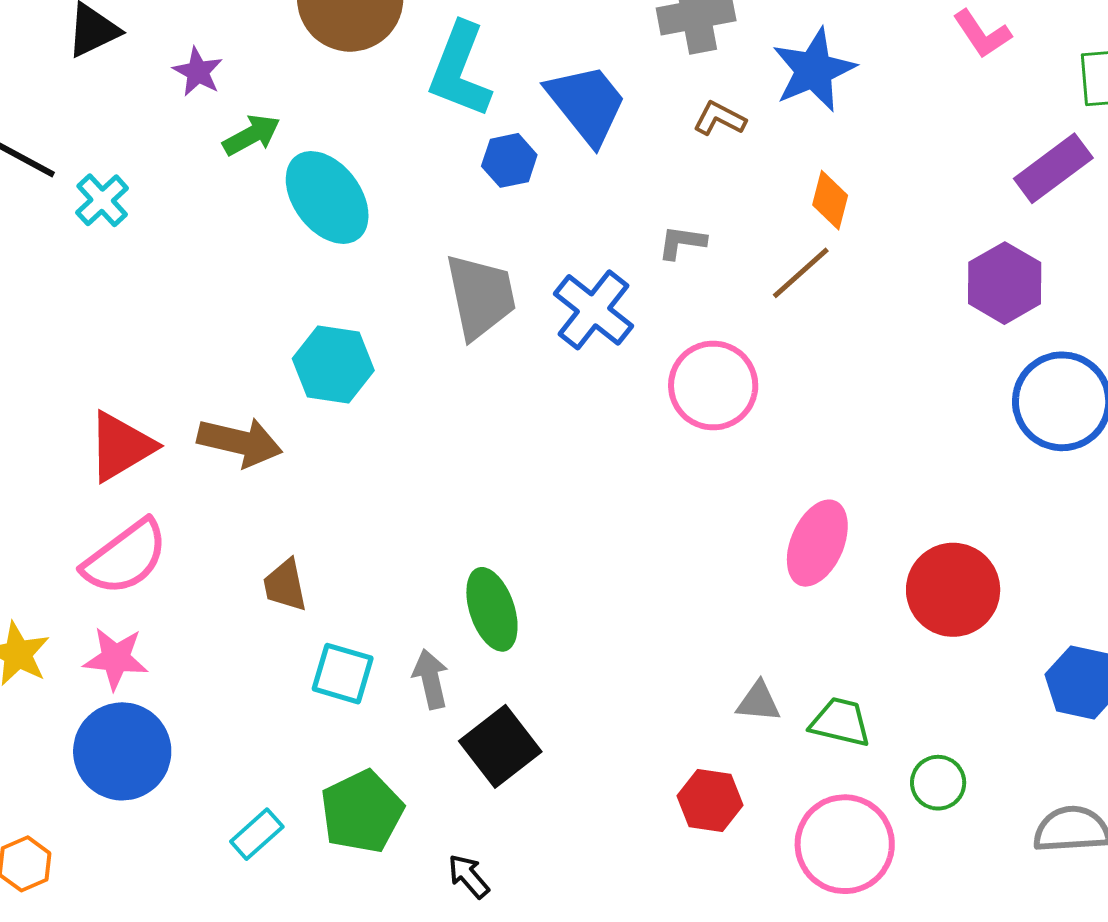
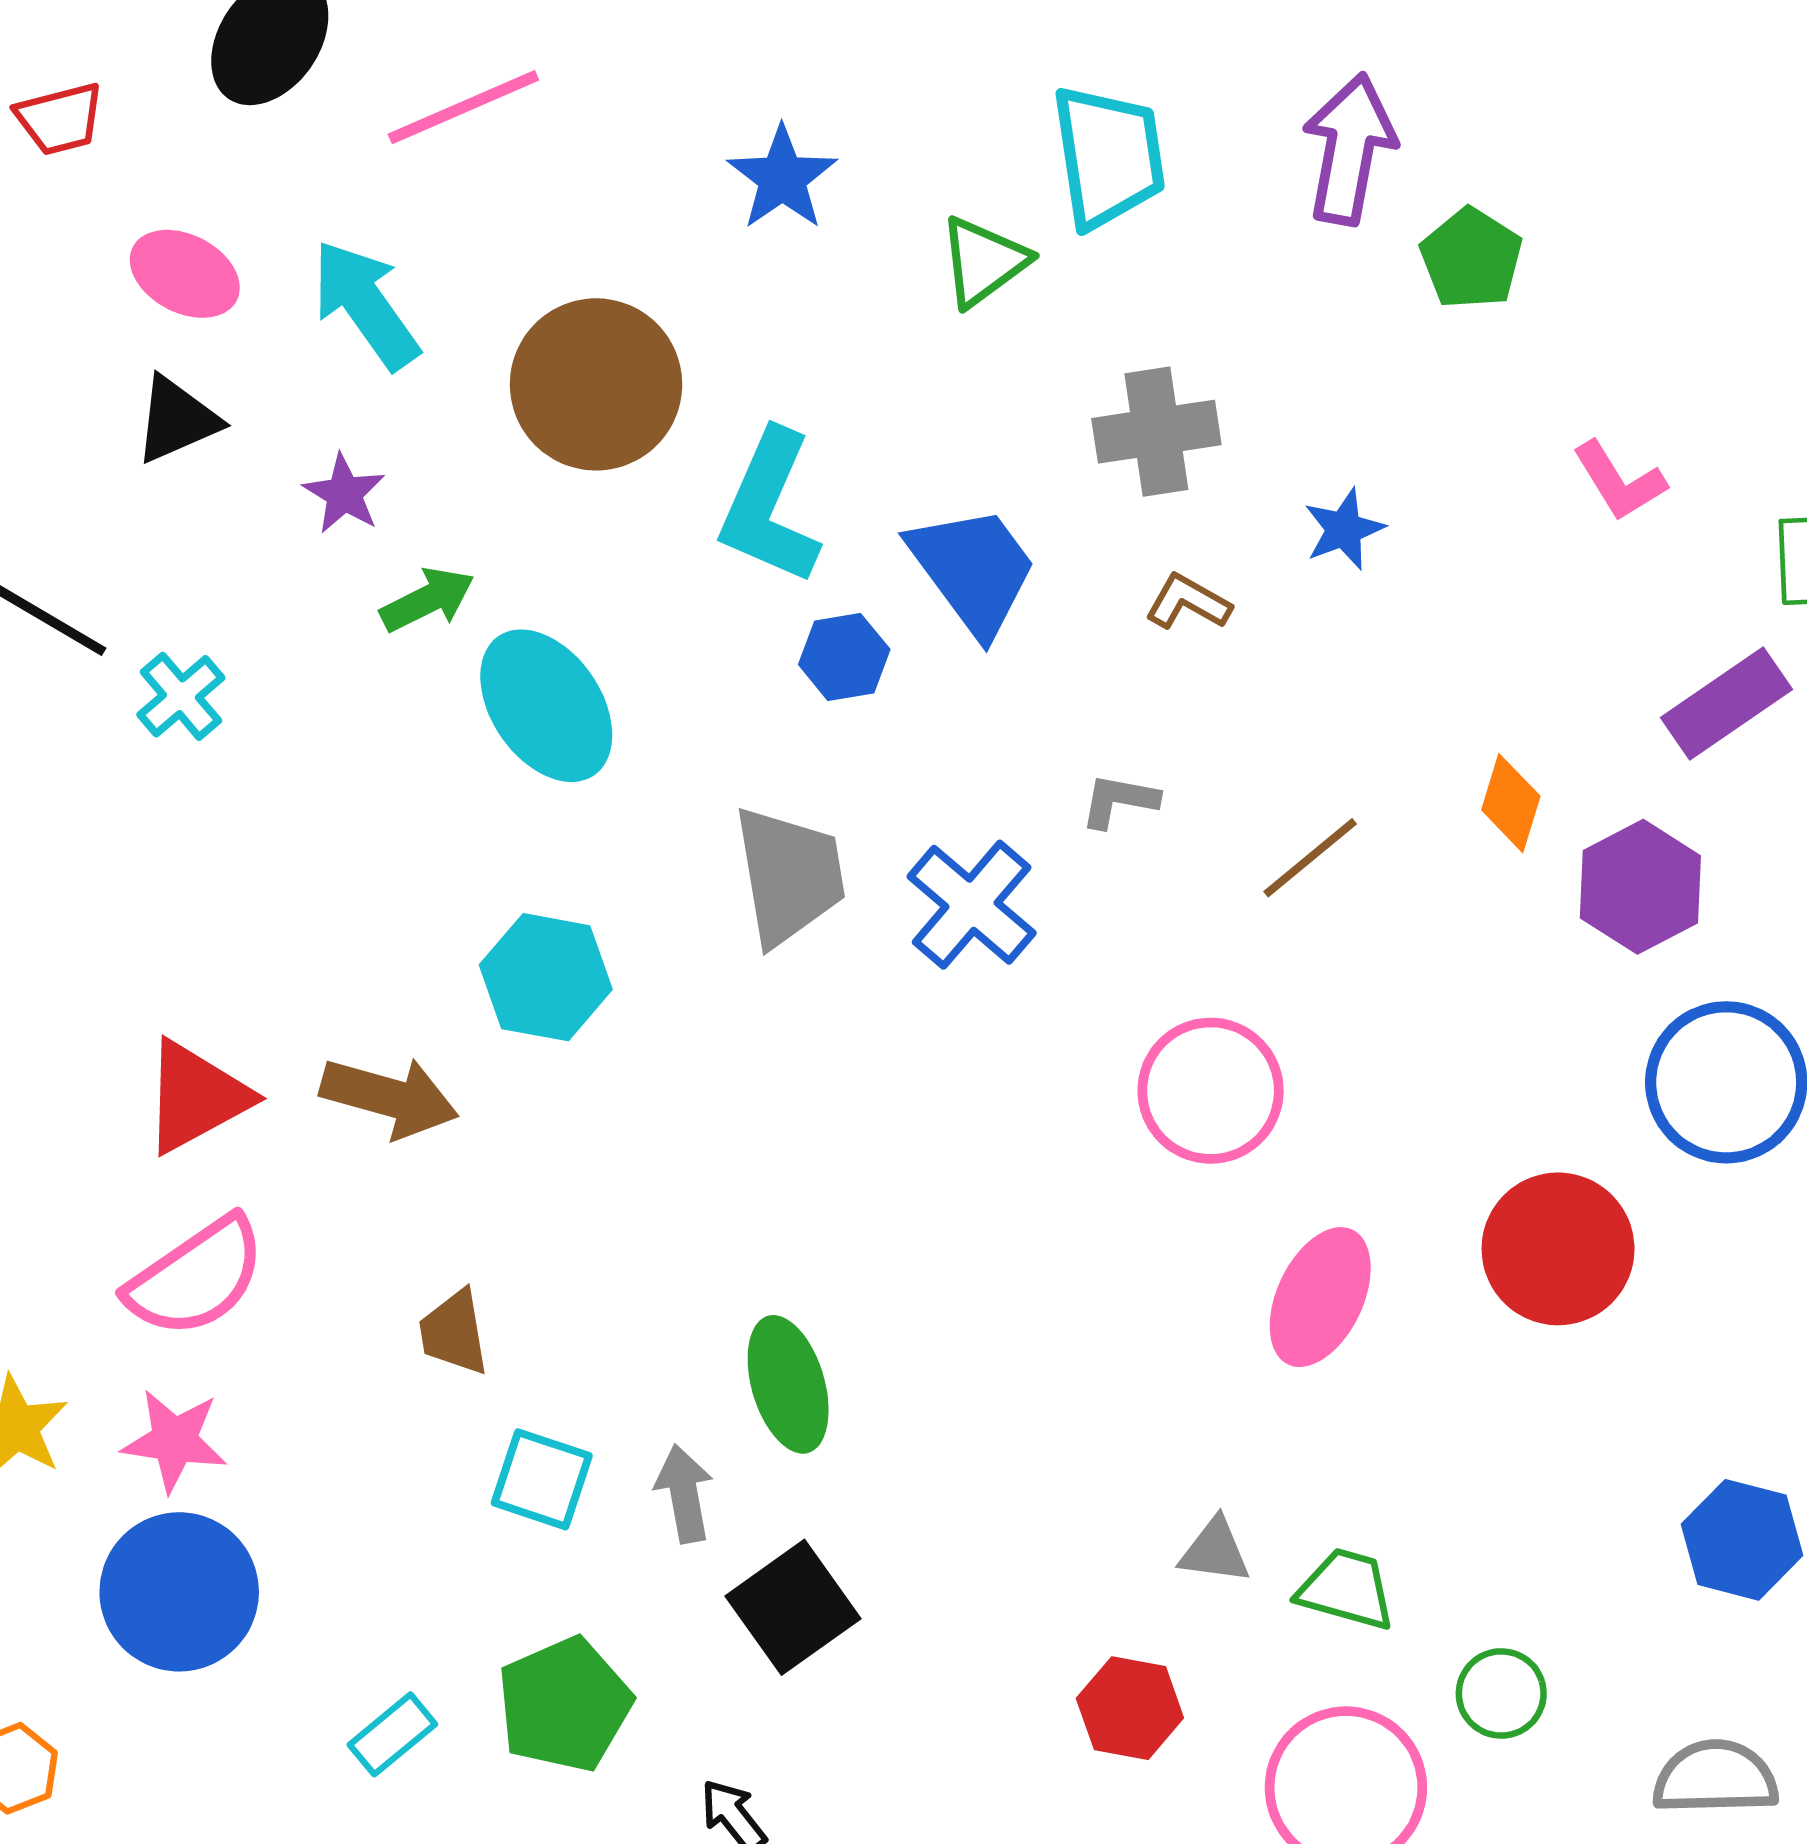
blue star: (814, 70) -> (1344, 529), size x0.6
orange diamond: (830, 200) -> (1511, 803), moved
pink circle: (713, 386) -> (1211, 1091), moved
red circle: (953, 590) -> (1558, 1249), moved

